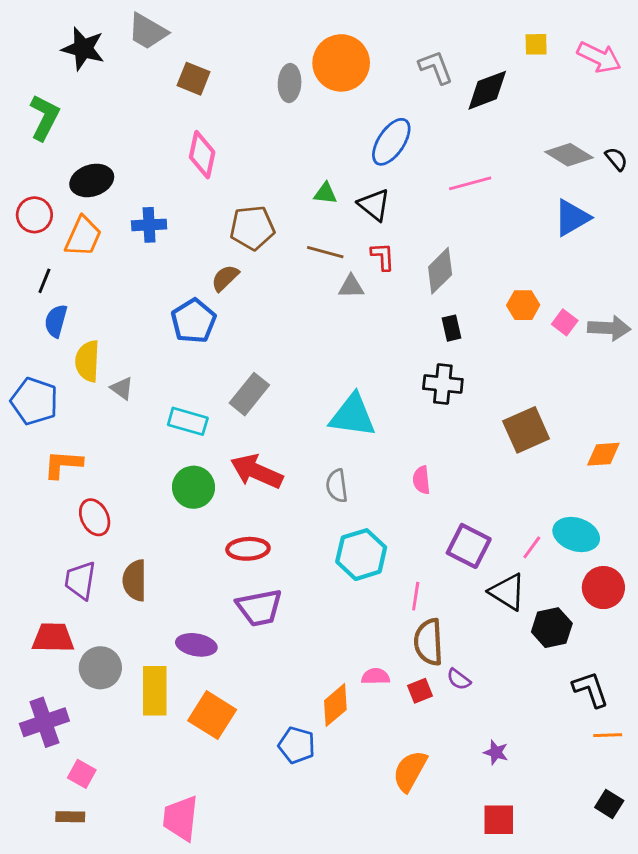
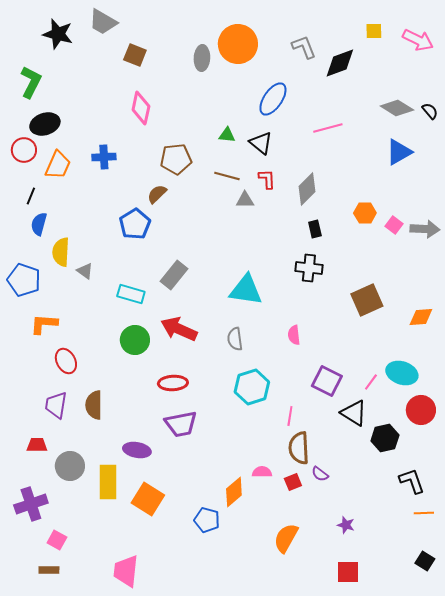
black ellipse: (92, 180) -> (45, 124), moved
red trapezoid: (53, 638) -> (37, 445), size x0.7

